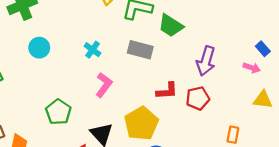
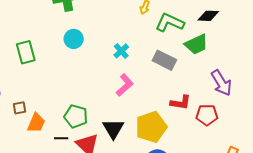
green trapezoid: (171, 26) -> (196, 44), turned -70
purple arrow: (206, 61) -> (221, 83), turned -60
green pentagon: (58, 112) -> (76, 116), moved, turned -30

